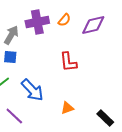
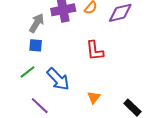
orange triangle: (67, 108) -> (94, 97), turned -32

